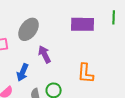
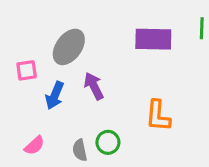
blue arrow: (23, 72) -> (55, 95), moved

